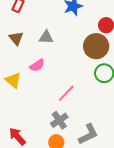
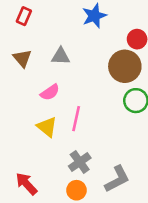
yellow triangle: (13, 80) -> (47, 127), moved
pink line: (66, 93) -> (76, 119), moved, turned -30

